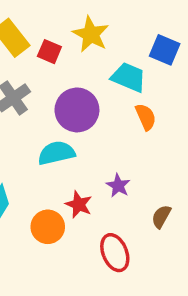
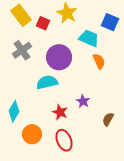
orange circle: (48, 227) -> (32, 134), moved
red ellipse: (115, 253) -> (64, 140), moved

